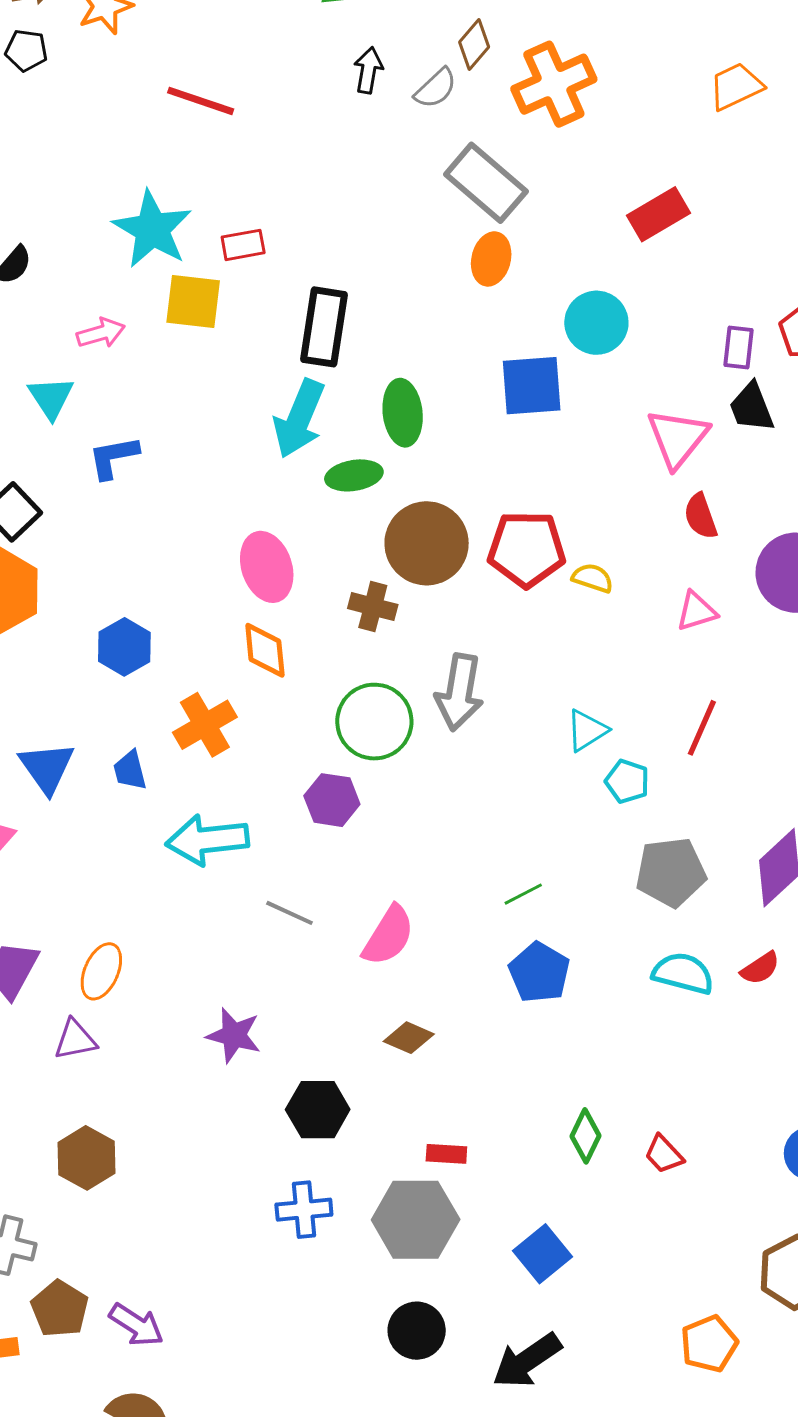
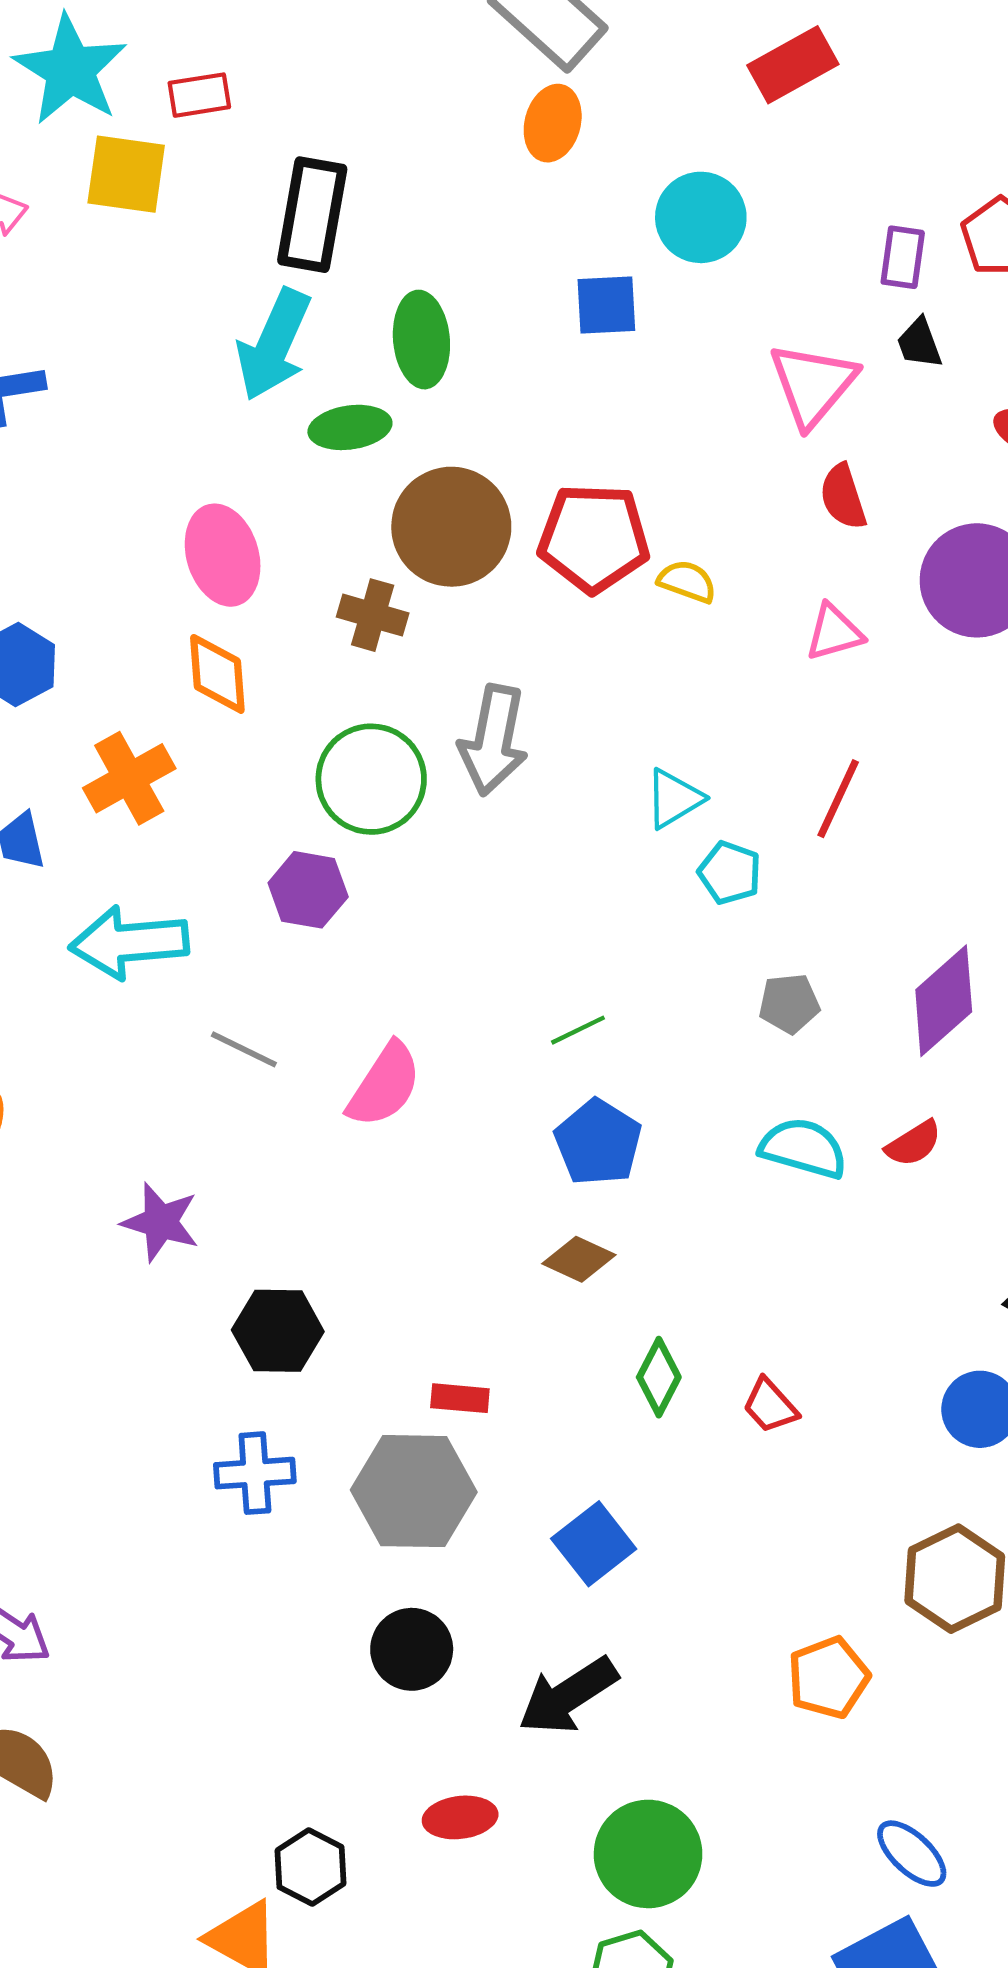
blue square: (532, 386) -> (606, 305), size x0.7
black trapezoid: (752, 407) -> (919, 343), size x0.7
gray pentagon: (671, 872) -> (789, 1004), size x0.6
brown diamond: (409, 1038) -> (579, 1259), moved

